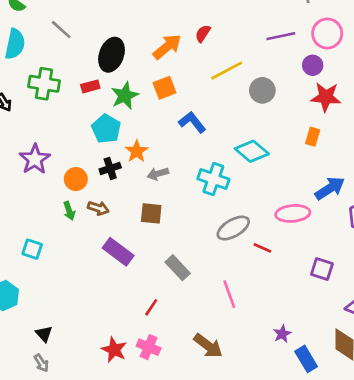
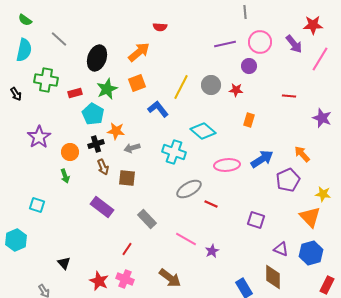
red semicircle: (203, 33) -> (160, 27), moved, turned -120
yellow line: (227, 71) -> (181, 87), moved, turned -35
red rectangle: (90, 86) -> (75, 93), moved
red star: (326, 97) -> (236, 90), moved, size x0.6
orange star: (137, 151) -> (116, 131), turned -30
brown arrow: (98, 208) -> (103, 167), moved, turned 49
pink ellipse: (293, 213) -> (227, 165), moved
pink line: (229, 294) -> (186, 239), turned -40
black triangle: (44, 334) -> (64, 263), moved
purple star: (282, 334) -> (212, 251), moved

